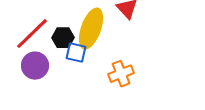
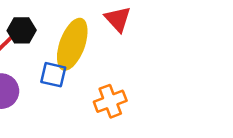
black hexagon: (63, 38) -> (22, 30), moved

